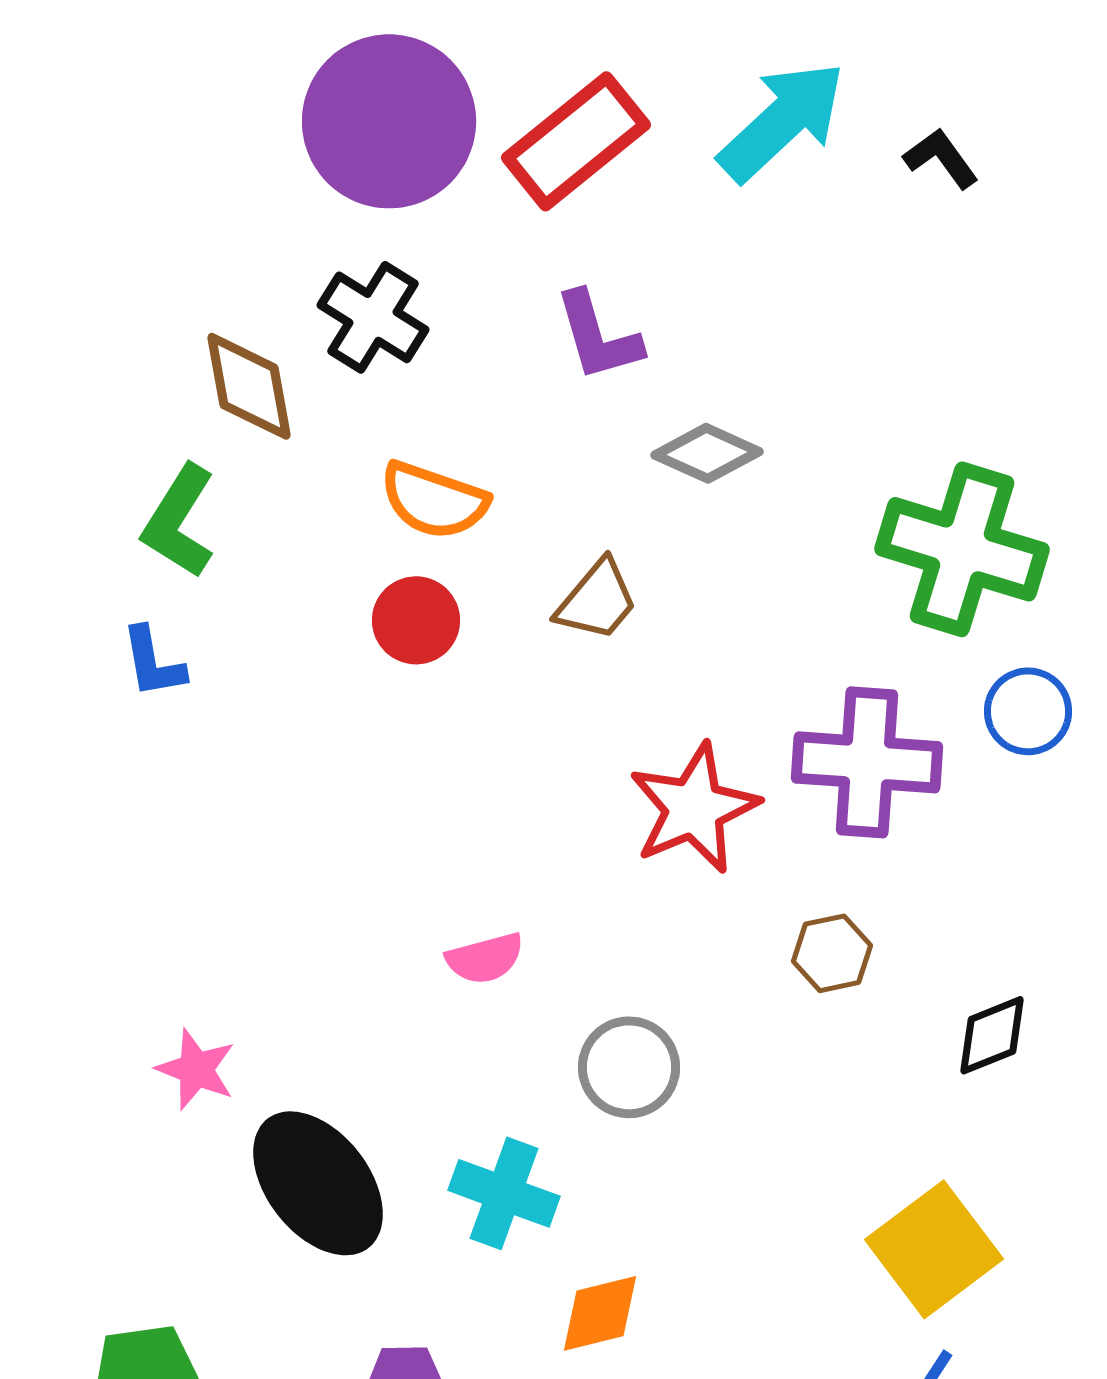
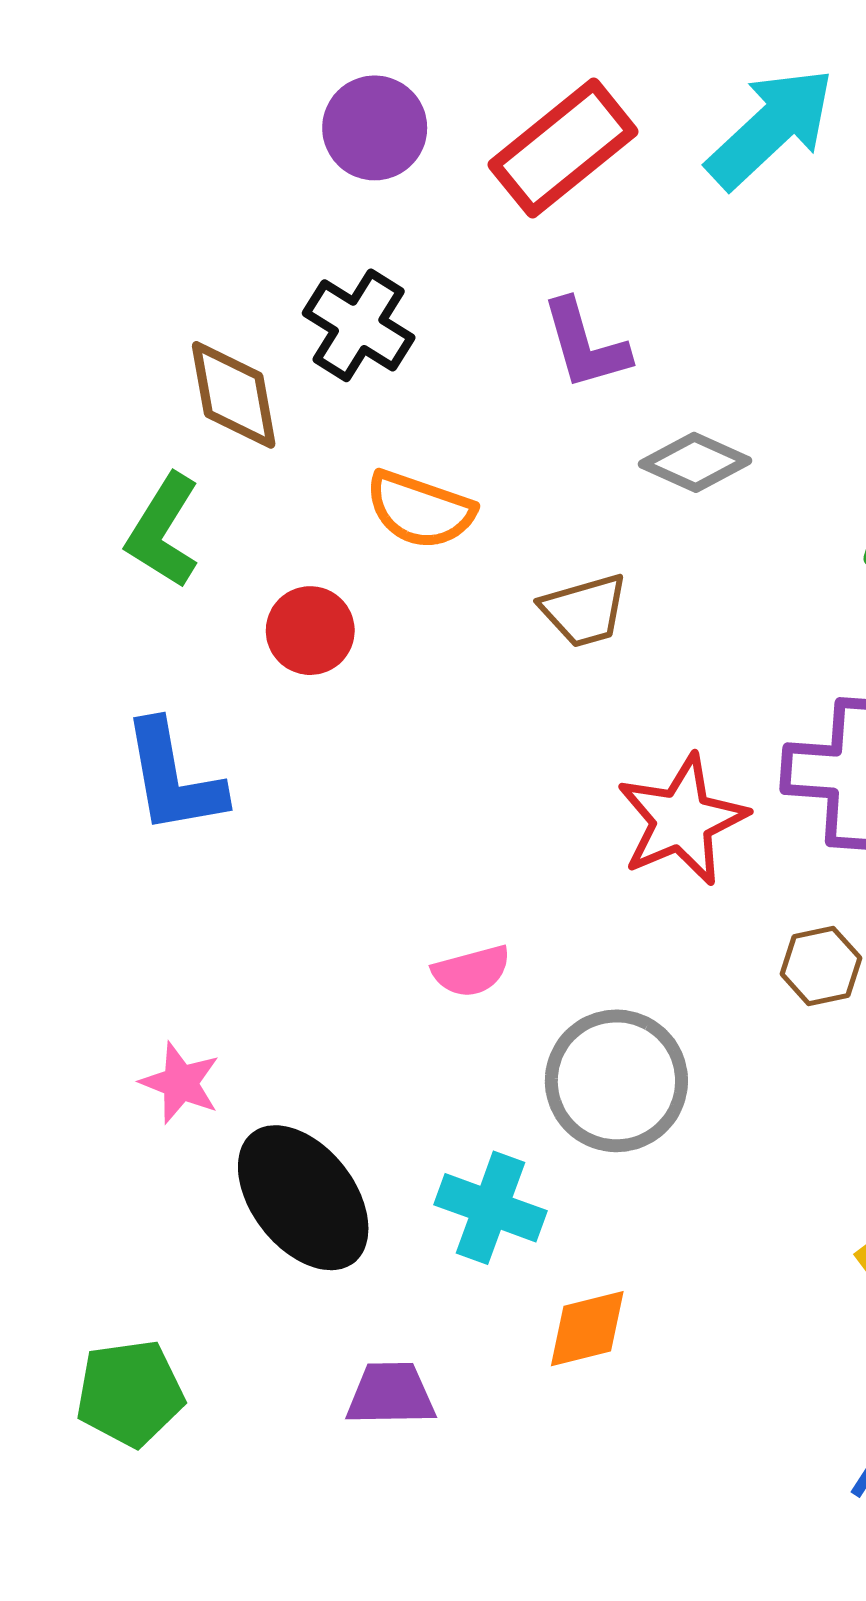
purple circle: (389, 121) -> (375, 128), size x0.6
brown trapezoid: (597, 600) -> (584, 610), turned 34
red circle: (416, 620) -> (310, 631), moved
blue L-shape: (153, 662) -> (173, 778), moved, size x1.6
gray circle: (629, 1067) -> (616, 1081), size x1.4

